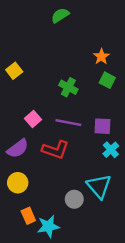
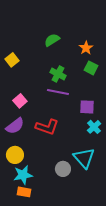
green semicircle: (60, 15) -> (52, 40), moved
pink square: (33, 119) -> (20, 101), moved
purple line: (68, 123) -> (58, 92), moved
orange rectangle: (28, 216) -> (24, 192), moved, turned -56
cyan star: (48, 226) -> (23, 175), moved

